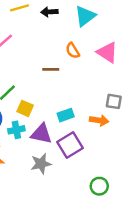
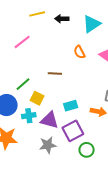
brown line: (51, 69) -> (55, 73), moved
green circle: (99, 186) -> (87, 150), moved

